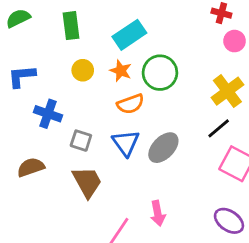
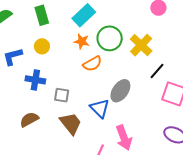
yellow circle: (83, 70) -> (42, 46), moved
yellow cross: (227, 91) -> (141, 45), moved
blue triangle: (126, 143) -> (100, 108), moved
pink arrow: (158, 213) -> (124, 138), size x1.4

